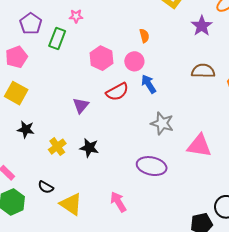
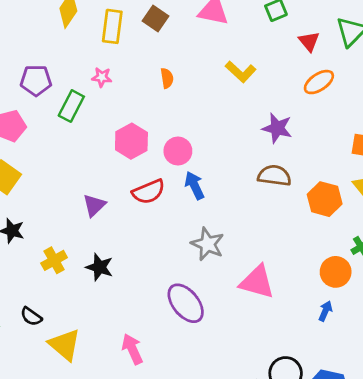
purple pentagon: (31, 24) -> (36, 80), turned 30
purple star: (202, 26) -> (277, 128), moved, turned -30
orange semicircle: (144, 36) -> (167, 78), moved
purple ellipse: (152, 166) -> (186, 303), turned 32

